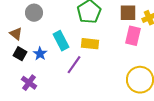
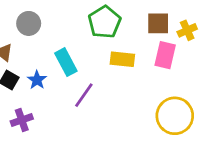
yellow rectangle: (90, 44) -> (122, 59), moved
purple cross: (29, 83) -> (22, 120), turned 35

